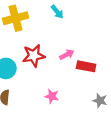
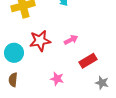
red rectangle: (86, 66) -> (88, 61), moved, turned -42

